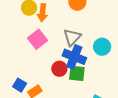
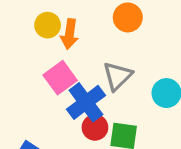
blue cross: (74, 57) -> (86, 102), moved, turned 30

